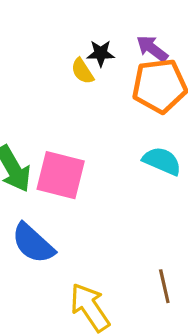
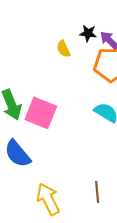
black star: (101, 53) -> (88, 33), moved

